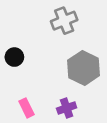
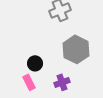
black circle: (14, 57) -> (35, 63), moved

